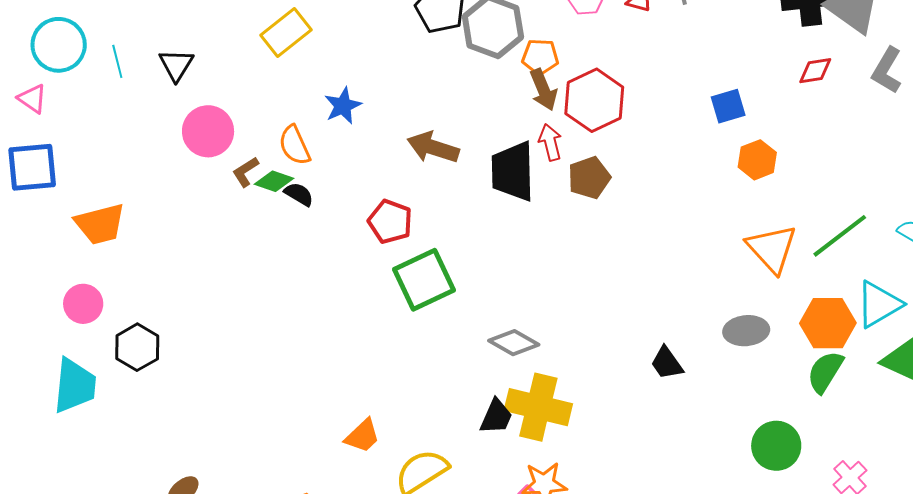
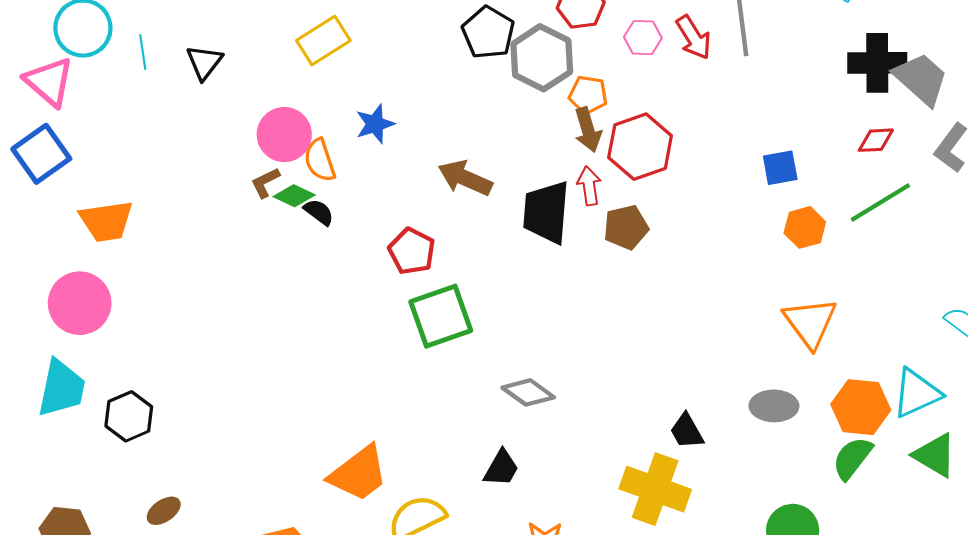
pink triangle: (32, 99) -> (49, 82), size x1.6
pink circle: (208, 131) -> (284, 135), moved
blue square: (32, 167) -> (41, 154), turned -36
green line: (840, 236) -> (880, 202), moved
pink circle: (83, 304) -> (80, 303), size x1.5
black hexagon: (137, 347) -> (129, 416), moved
yellow cross: (538, 407) -> (655, 489), moved
orange trapezoid: (363, 436) -> (359, 474), size x1.6

